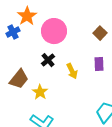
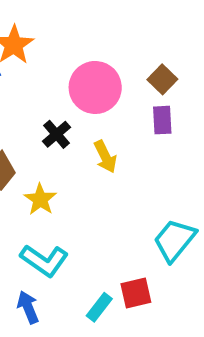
pink circle: (54, 31) -> (95, 87), moved
purple rectangle: (99, 64) -> (162, 120), moved

